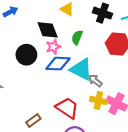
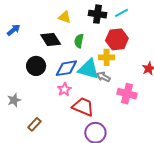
pink star: (53, 47) -> (64, 89), moved
yellow cross: (98, 100) -> (107, 57), moved
brown rectangle: (33, 120) -> (34, 124), moved

